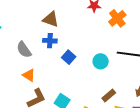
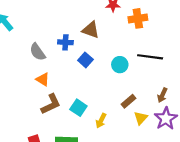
orange cross: (117, 18) -> (138, 18), turned 30
brown triangle: (51, 19) -> (91, 30), moved

